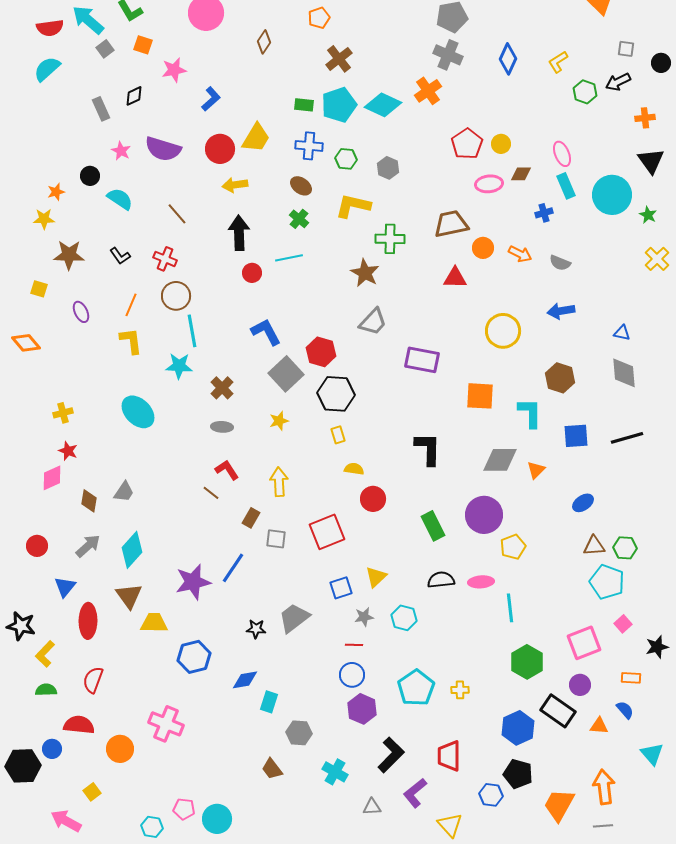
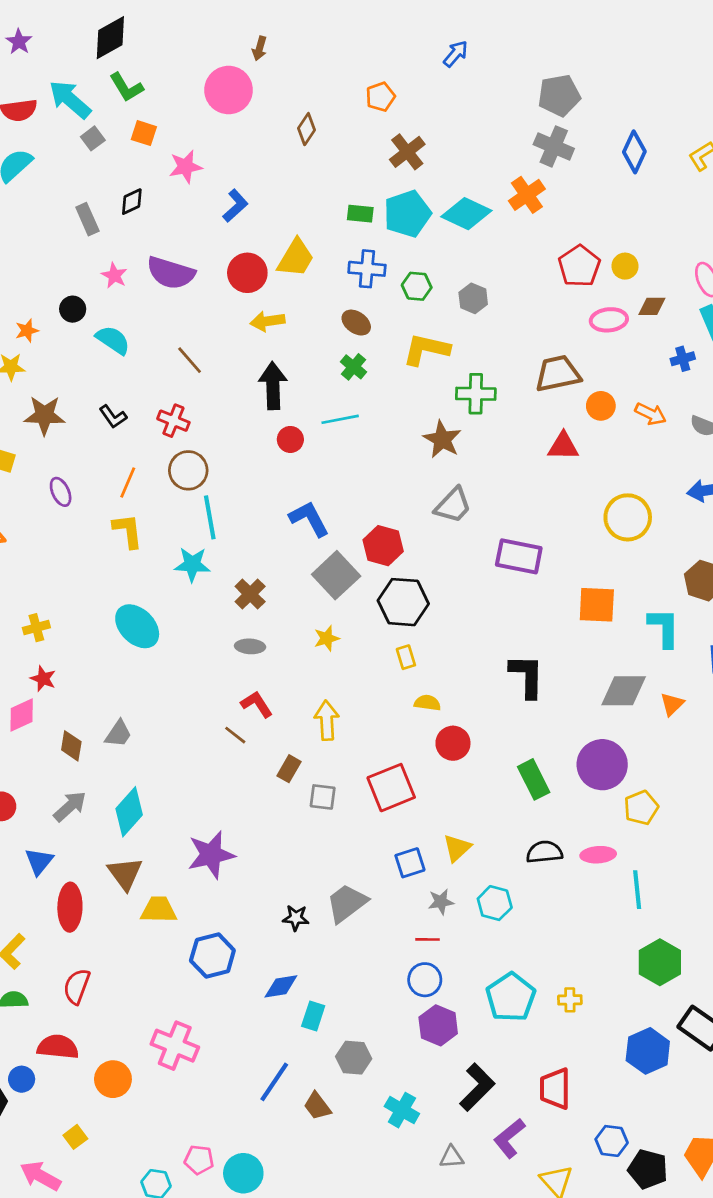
blue line: (233, 568) -> (274, 1082), moved
black pentagon: (518, 774) -> (648, 1169), moved

